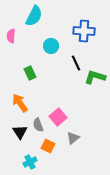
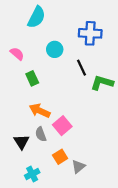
pink semicircle: (11, 36) -> (17, 54), moved, turned 128
orange arrow: (20, 103) -> (40, 111), moved, turned -30
gray triangle: (73, 138) -> (78, 166), moved
orange square: (48, 146) -> (60, 157), moved, turned 32

